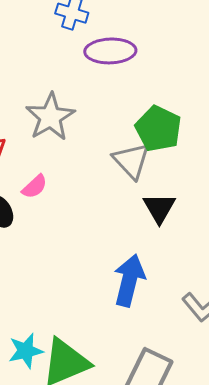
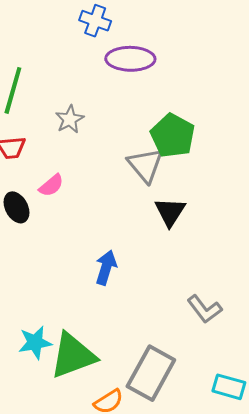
gray star: (50, 117) -> (70, 119), size x0.6
blue arrow: (129, 280) -> (106, 267), moved, size x0.7

